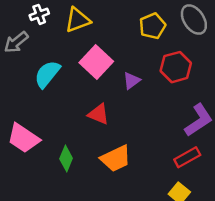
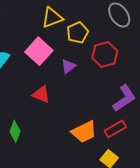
yellow triangle: (78, 20) -> (52, 18), moved
yellow pentagon: (152, 26) -> (78, 33), moved
orange trapezoid: (116, 159) -> (84, 132), moved

